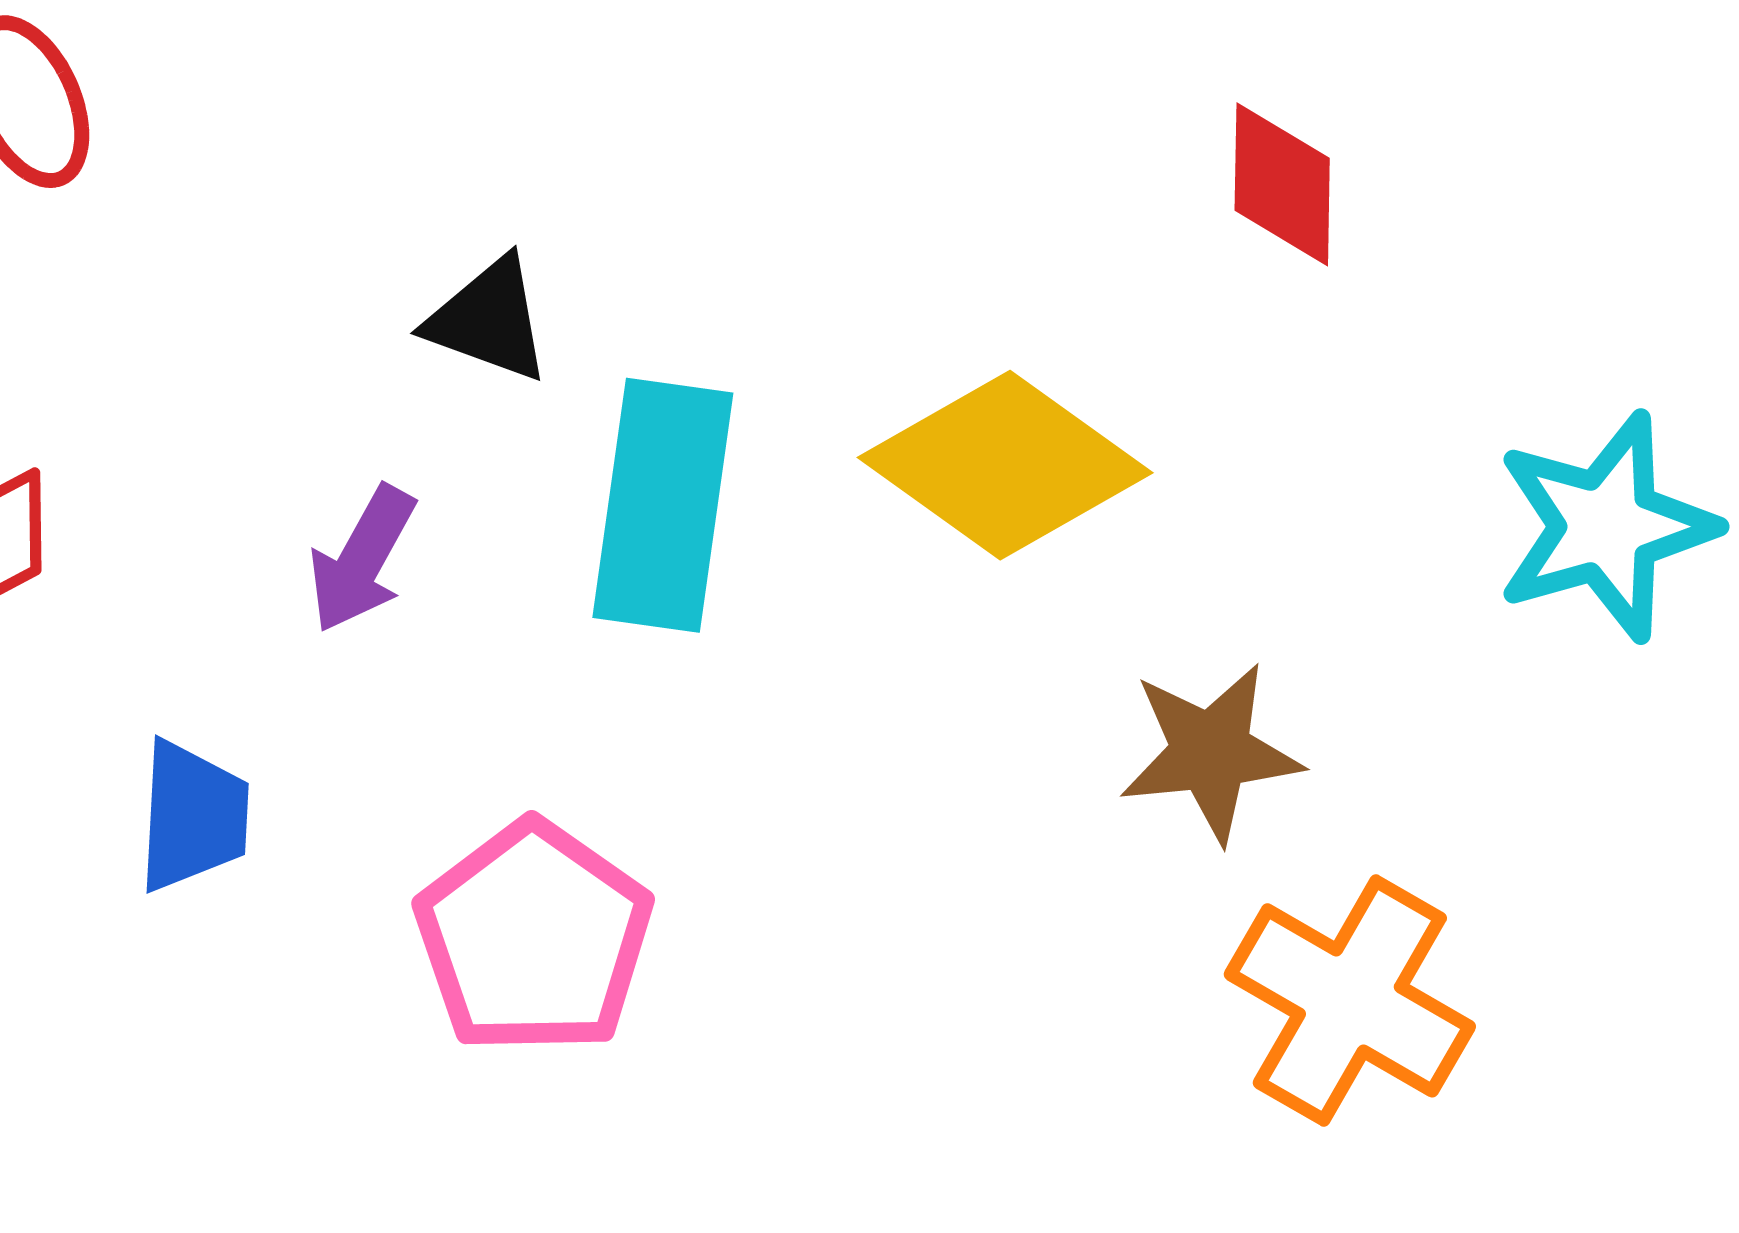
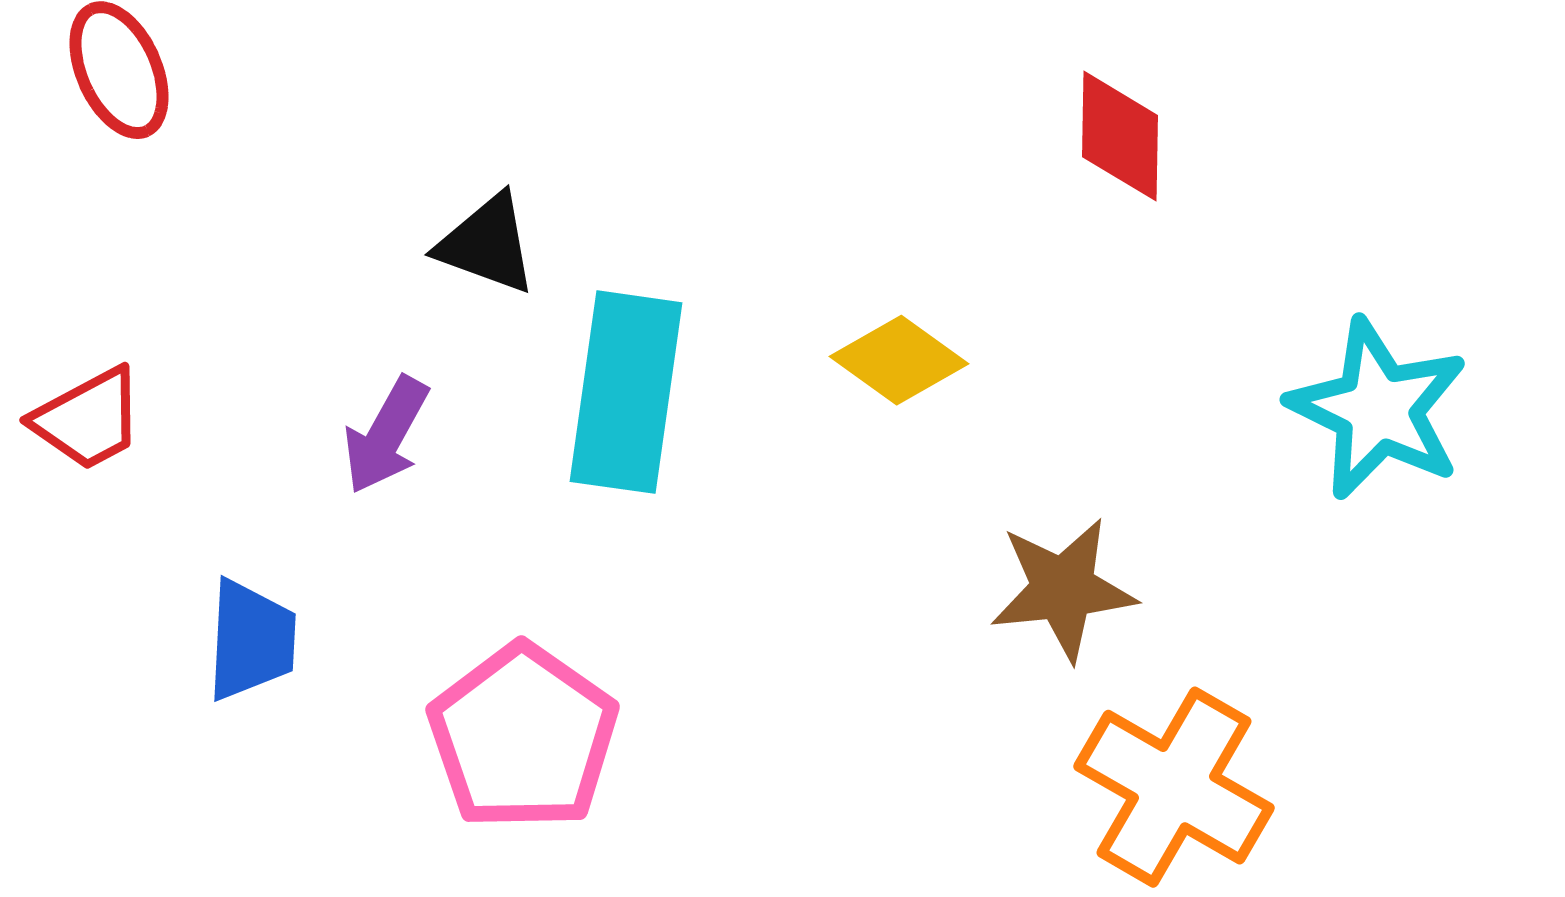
yellow diamond: (1005, 465) -> (899, 360), size x0.6
cyan star: (1606, 527) -> (1378, 409), turned -30

